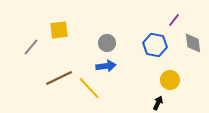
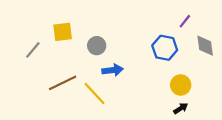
gray circle: (107, 43) -> (97, 46), moved
black arrow: (158, 103) -> (181, 108), moved, turned 32

